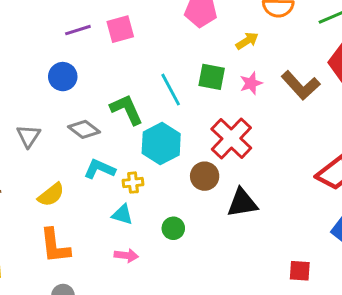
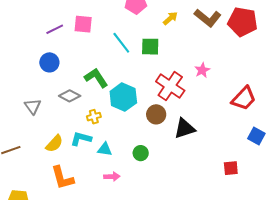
pink square: (120, 29) -> (83, 24), turned 30
pink star: (251, 83) -> (202, 70), moved
brown L-shape: (301, 85) -> (208, 18), moved
cyan line: (171, 90) -> (121, 43), moved
cyan L-shape: (100, 169) -> (81, 139), moved
yellow cross: (133, 183) -> (94, 117), moved

